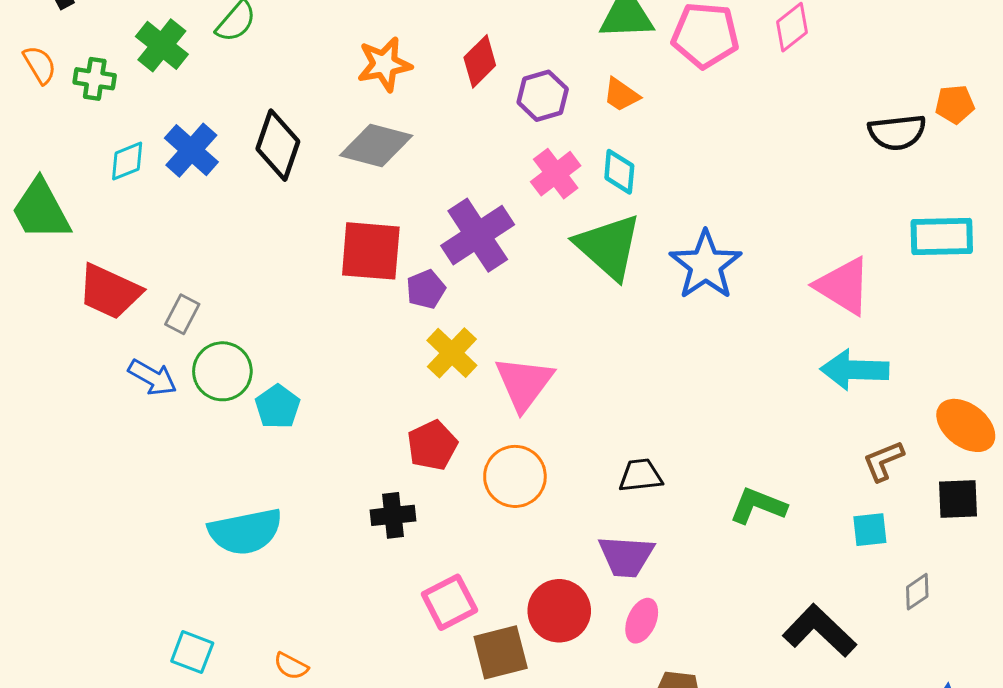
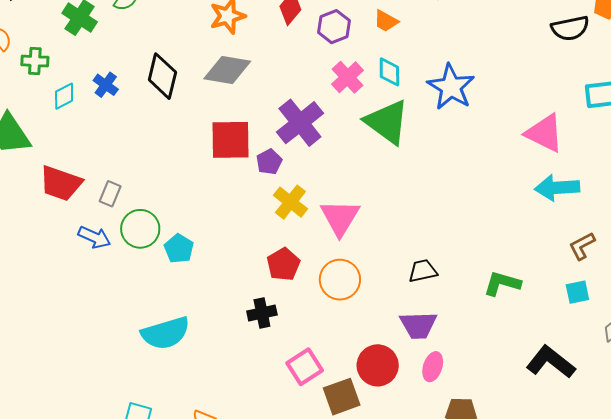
green cross: (95, 79) -> (35, 61), moved
blue cross: (191, 150) -> (106, 85), size x0.7
blue star: (706, 265) -> (451, 87), moved

